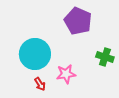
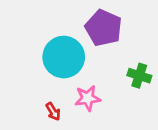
cyan circle: (35, 54) -> (64, 57), moved

